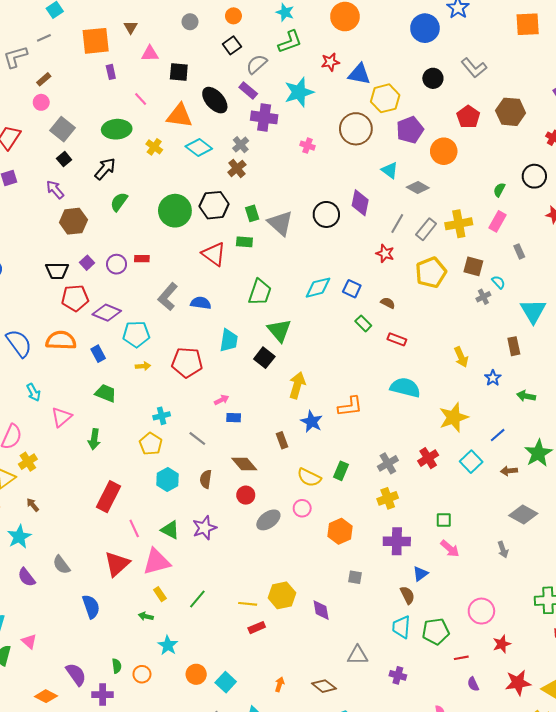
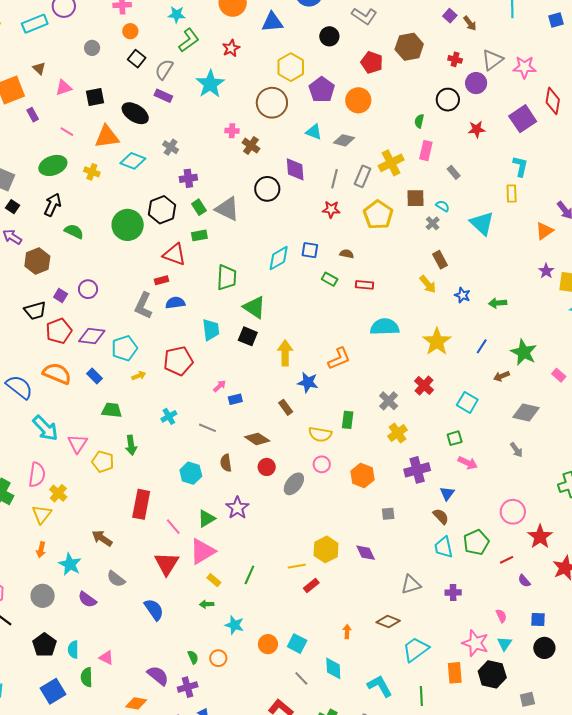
blue triangle: (359, 74) -> (272, 22), moved
purple cross: (264, 117) -> (188, 178), moved, size x0.7
brown cross: (237, 168) -> (251, 146), moved
green semicircle: (119, 202) -> (74, 231), turned 96
red rectangle: (142, 259) -> (161, 280), moved
orange semicircle: (61, 340) -> (57, 373), turned 36
brown rectangle: (514, 346) -> (440, 260), moved
cyan arrow: (34, 392) -> (45, 428), size x1.6
green arrow: (94, 439) -> (131, 445), moved
yellow pentagon: (151, 444) -> (103, 462), moved
cyan square: (471, 462) -> (467, 402), moved
brown arrow: (33, 505) -> (102, 538), moved, size x1.5
green triangle: (170, 530) -> (206, 519), turned -42
red star: (502, 644) -> (540, 537), size x1.4

